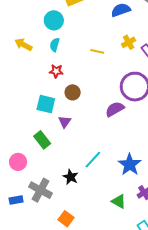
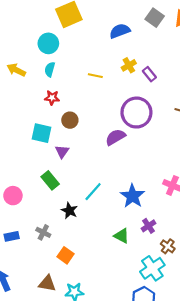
green rectangle: (42, 140) -> (50, 180), moved
gray cross: (41, 190) -> (43, 232), moved, size x0.6

